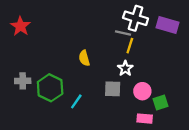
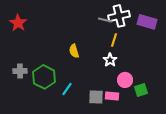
white cross: (136, 18) -> (119, 16), turned -30
gray line: (123, 33) -> (105, 20), moved
gray square: (113, 89) -> (96, 97), moved
pink rectangle: (145, 119) -> (112, 96), moved

